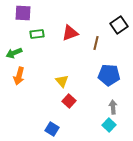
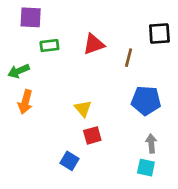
black square: (119, 25) -> (159, 33), turned 30
red square: (69, 101) -> (92, 135), turned 32
cyan square: (109, 125) -> (146, 168), turned -32
blue square: (52, 129) -> (70, 161), moved

